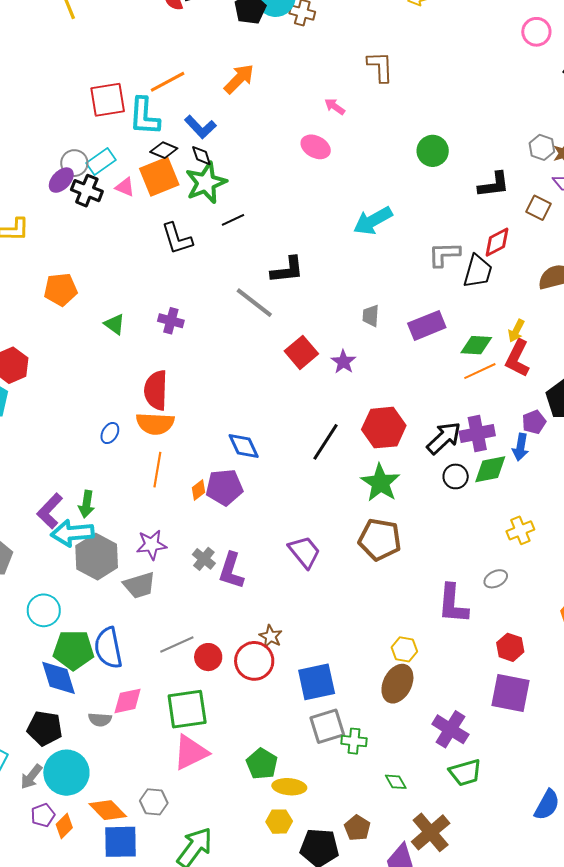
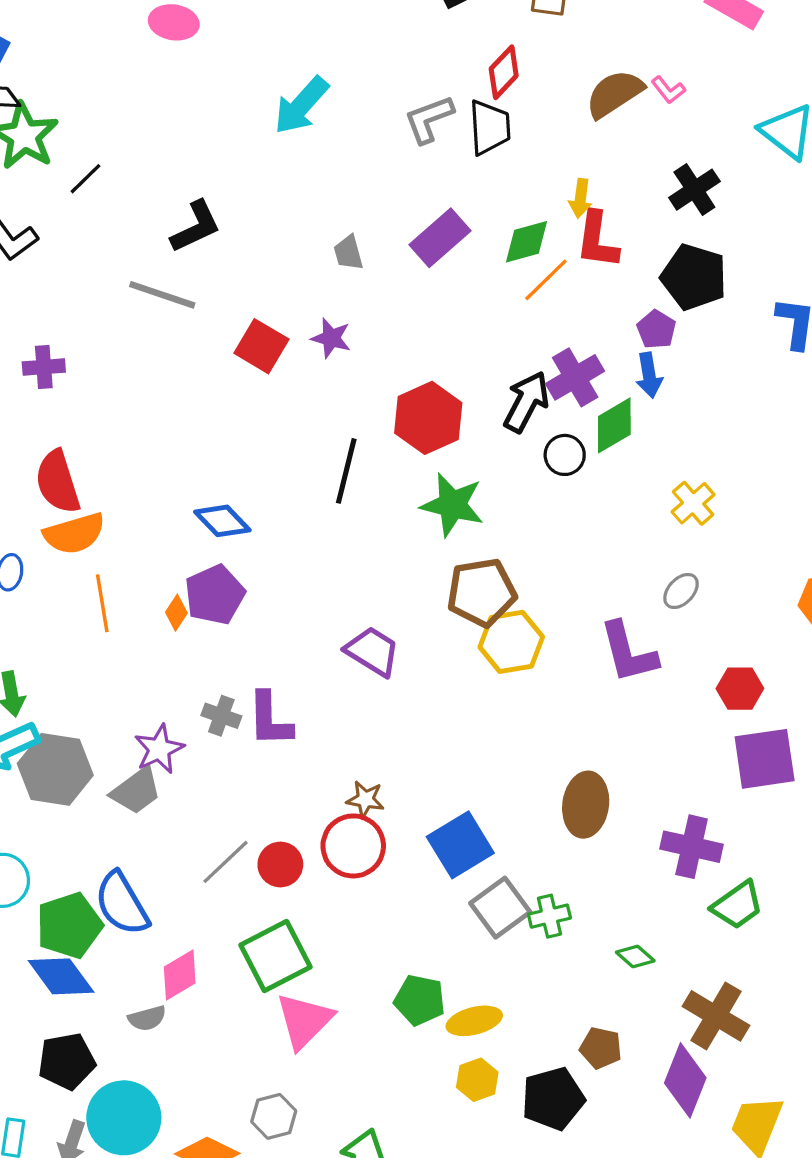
purple star: (151, 545) -> (159, 749), moved
yellow hexagon: (404, 649) -> (511, 642), moved, size x1.5

